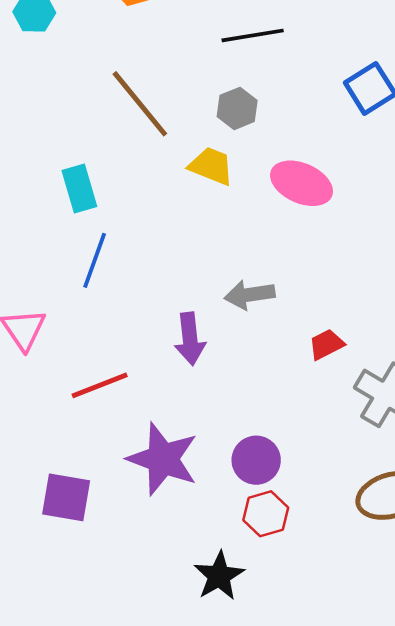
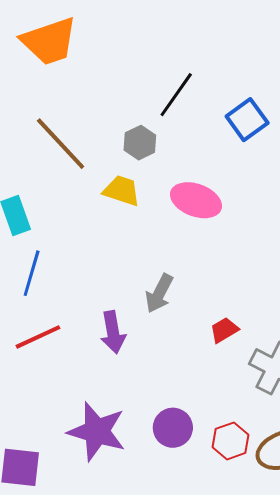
black line: (253, 35) -> (176, 95), moved, turned -42
gray arrow: (249, 295) -> (159, 293), turned -51
red line: (100, 385) -> (38, 337), moved
red hexagon: (266, 514) -> (230, 441), moved

